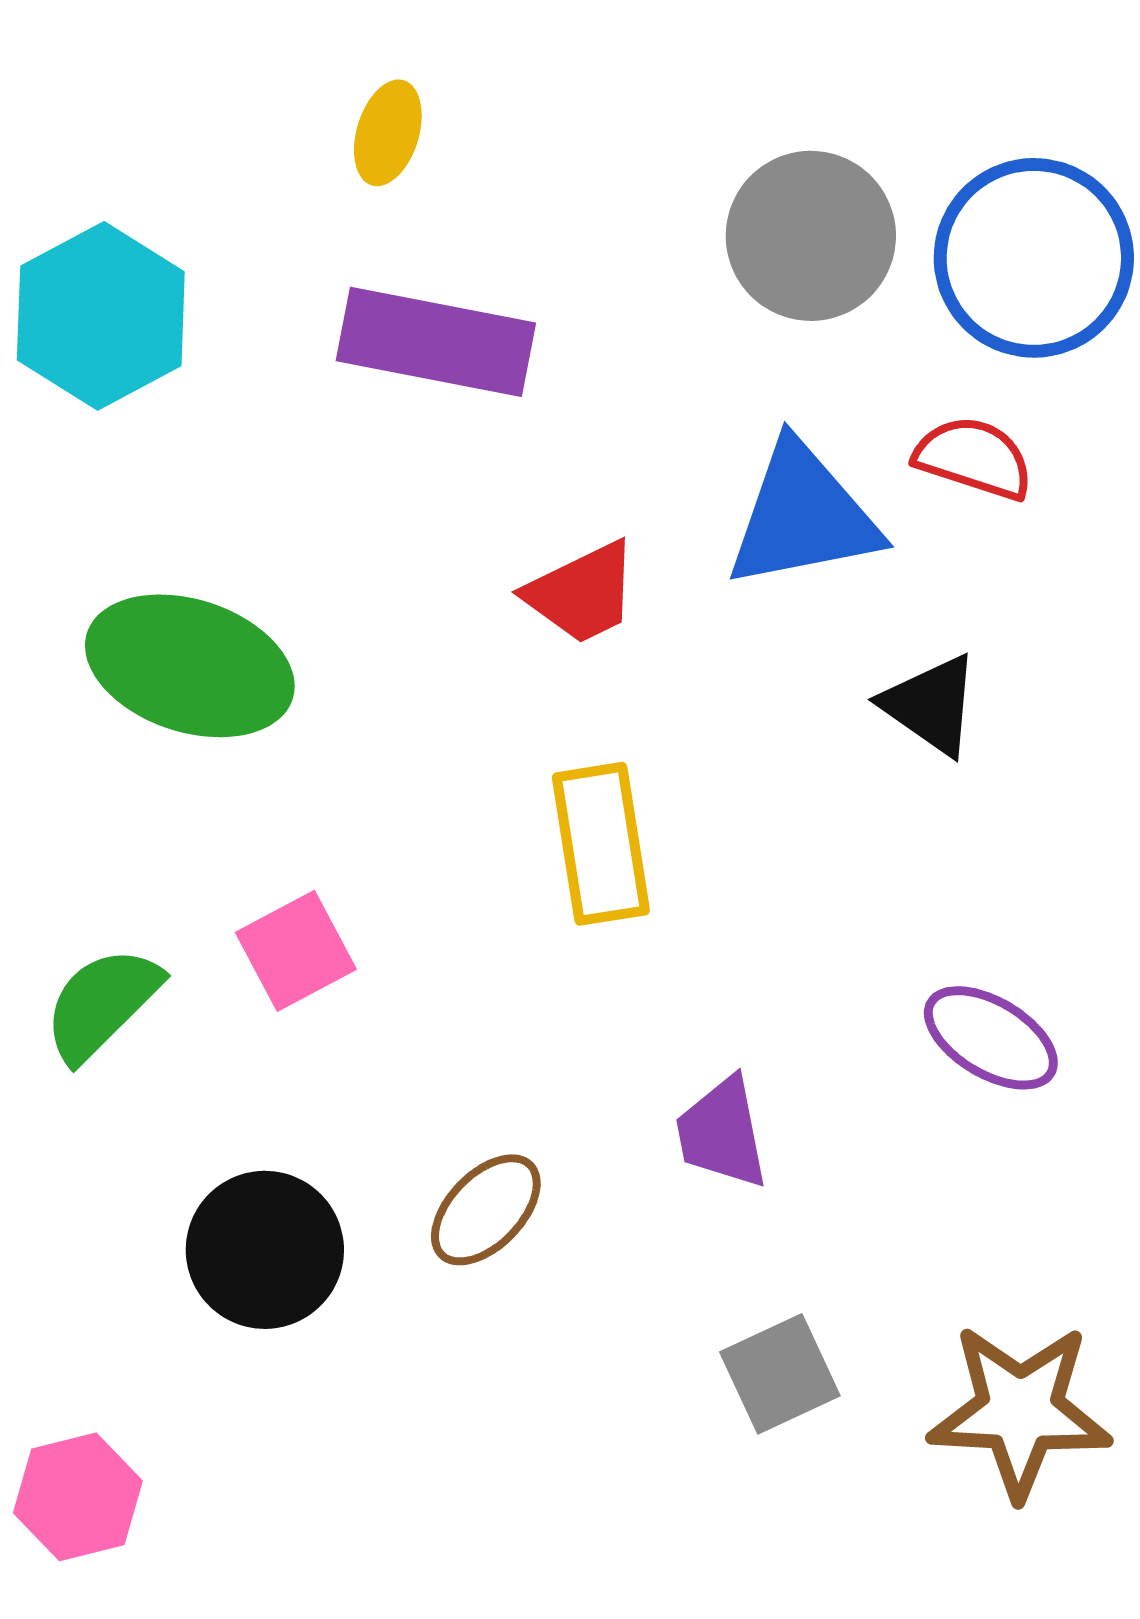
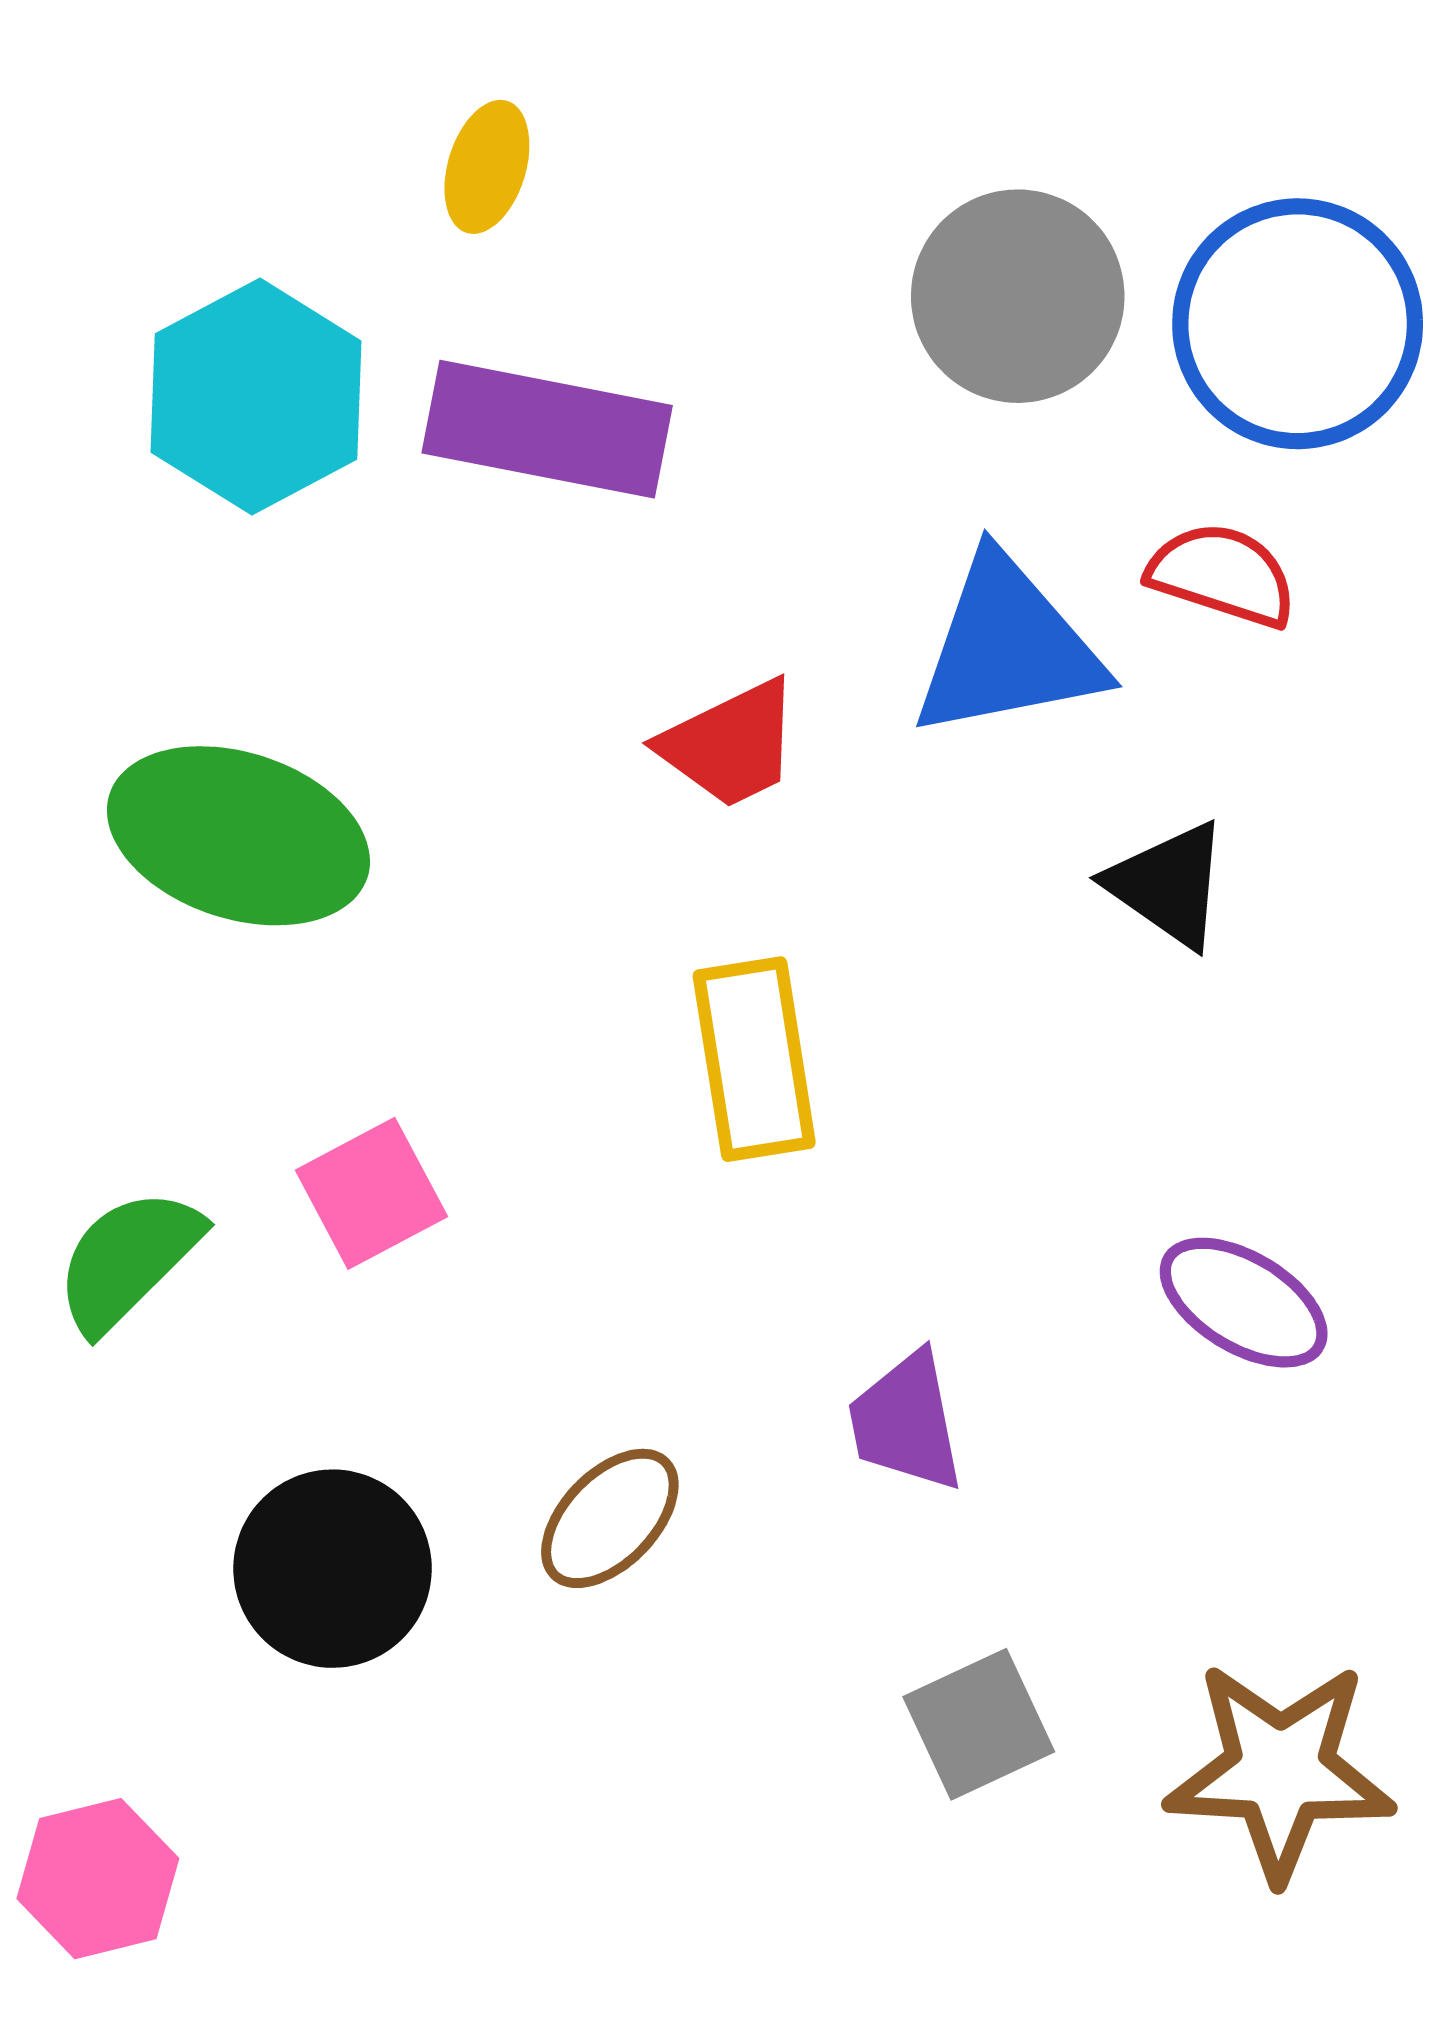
cyan hexagon: (101, 316) -> (256, 397), moved

